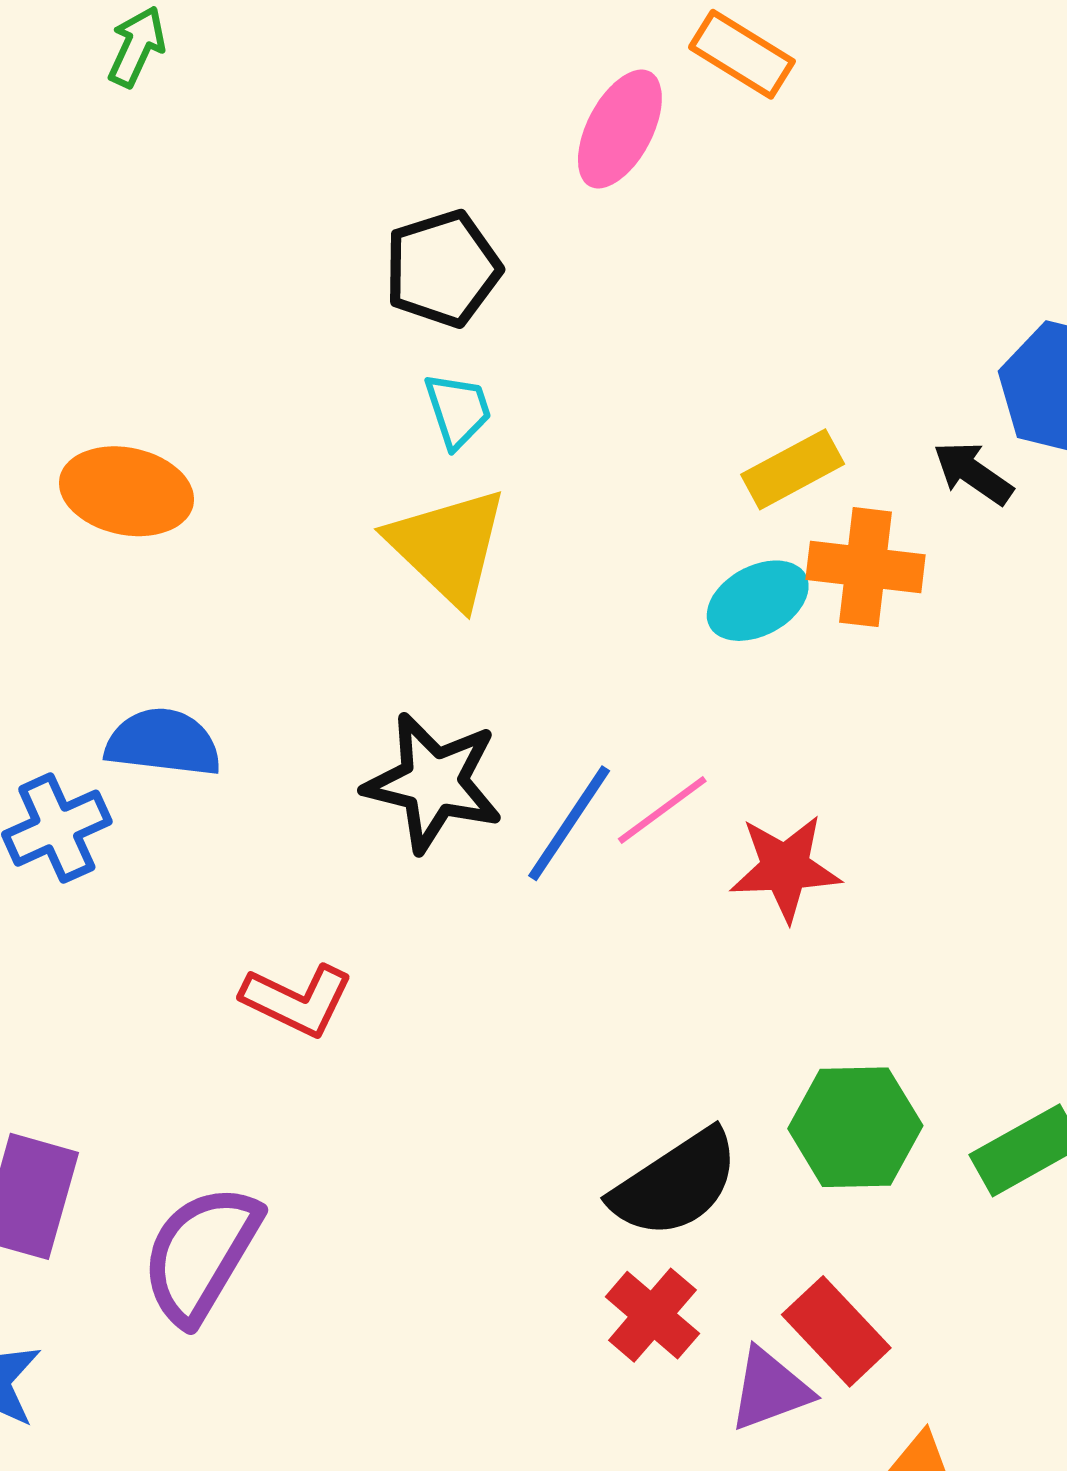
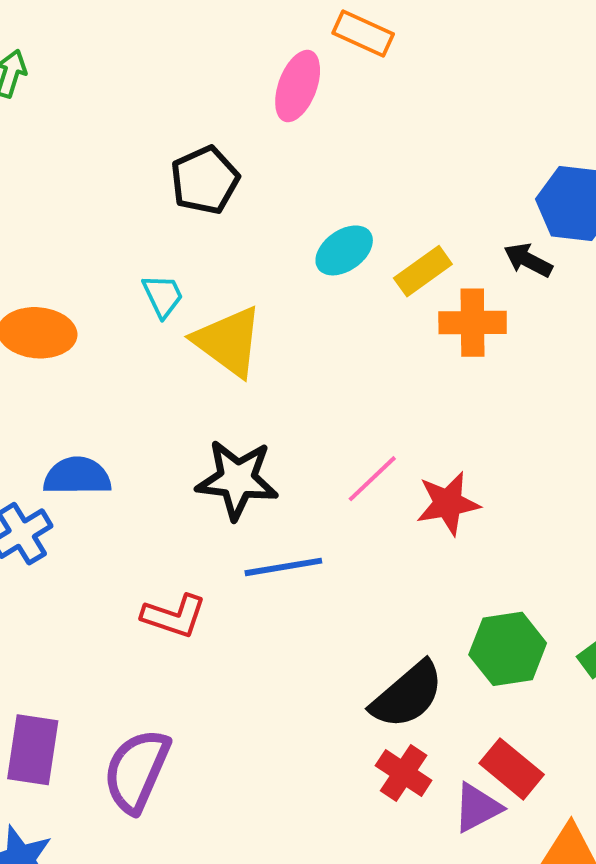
cyan trapezoid: (458, 410) -> (163, 296), moved
cyan ellipse: (758, 601) -> (344, 250), moved
blue line: (569, 823) -> (283, 567), moved, turned 54

